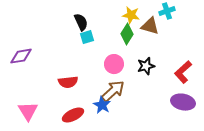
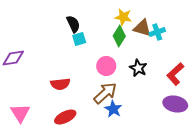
cyan cross: (167, 11) -> (157, 32), moved
black star: (146, 66) -> (138, 68), turned -30
blue star: (102, 105) -> (113, 109), moved

